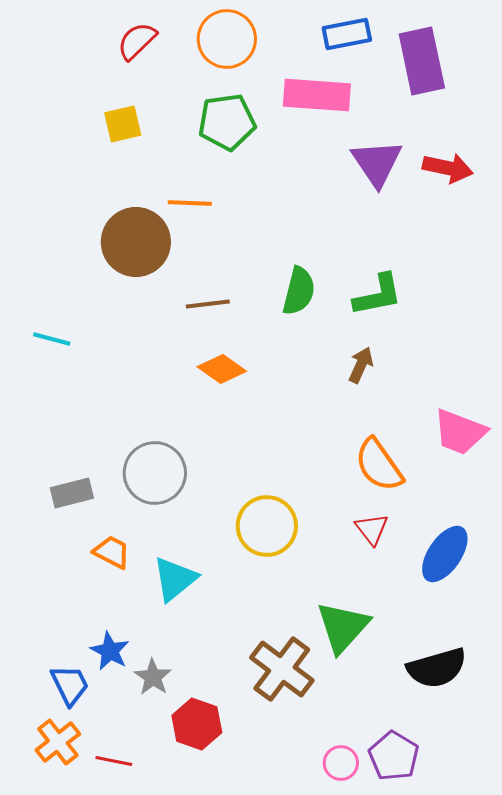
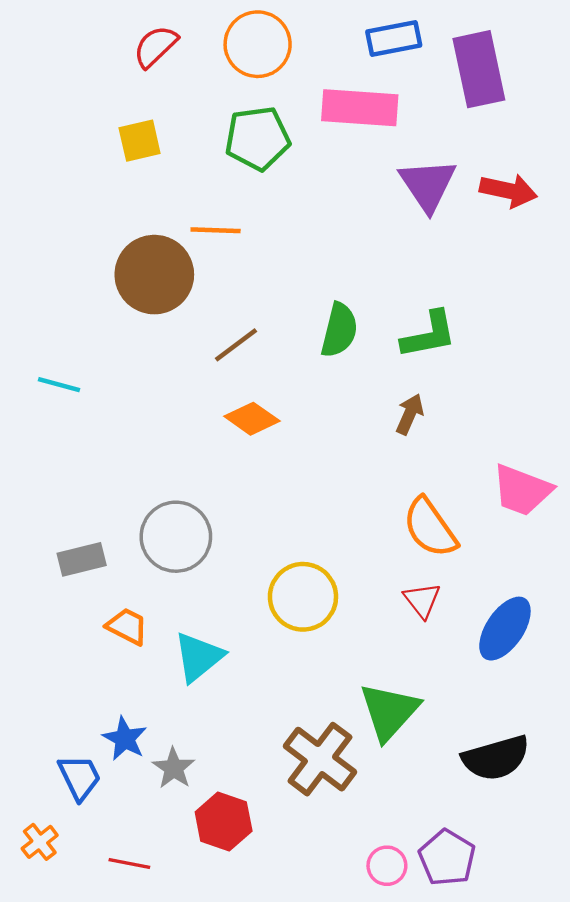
brown line: (208, 304) -> (236, 345), turned -30
orange cross: (58, 742) -> (40, 842), moved, size x0.7

